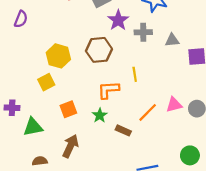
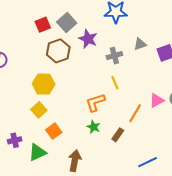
gray cross: (143, 32) -> (114, 56), moved
brown hexagon: (99, 50) -> (58, 51), moved
orange square: (68, 109) -> (54, 131), moved
brown rectangle: (123, 130) -> (118, 135), turned -64

